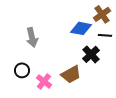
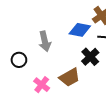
gray arrow: (32, 37) -> (45, 41), moved
black circle: (22, 70) -> (19, 60), moved

